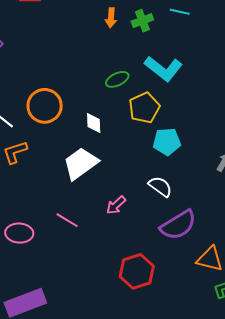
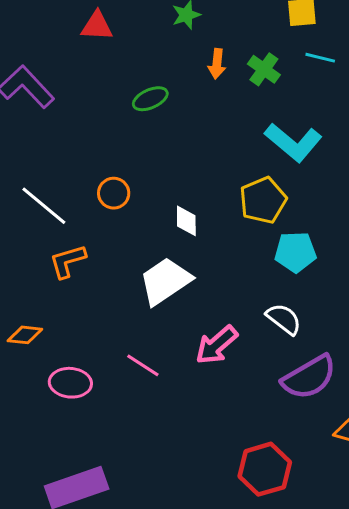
green cross: (142, 21) -> (264, 69), turned -35
green ellipse: (117, 79) -> (150, 99), moved
orange circle: (45, 106) -> (114, 193), size x0.6
pink arrow: (116, 205) -> (216, 345), size x1.4
red hexagon: (137, 271) -> (265, 469), moved

